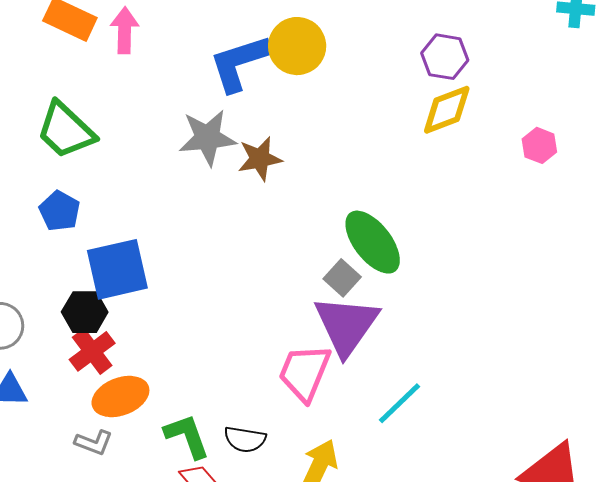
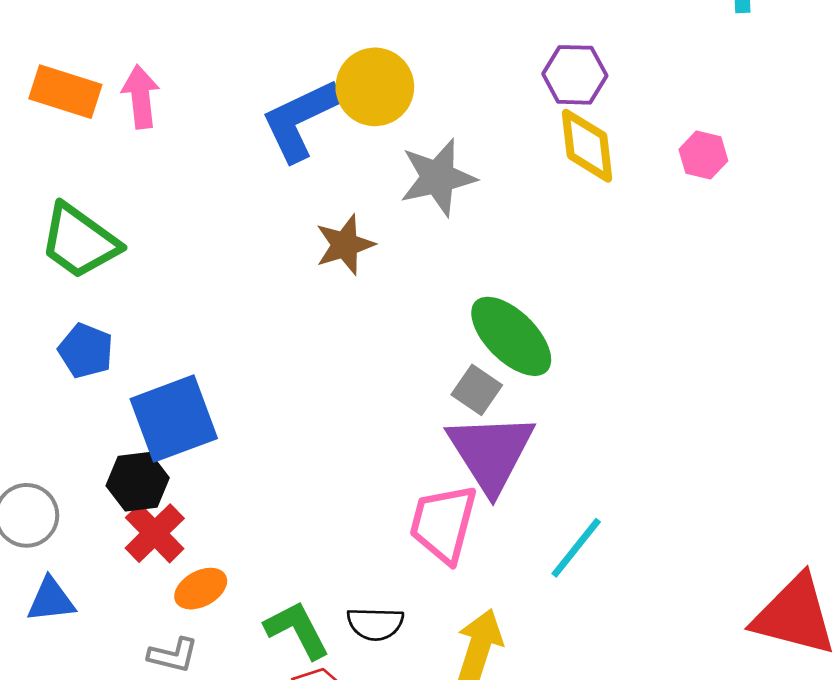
yellow diamond: (447, 110) -> (587, 146), turned -68
gray star: (207, 138) -> (438, 177), moved
pink hexagon: (539, 145) -> (703, 155), moved
orange ellipse: (120, 397) -> (201, 589), size x0.7

